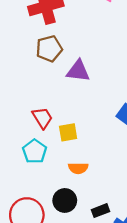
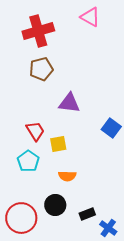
purple triangle: (78, 71) -> (69, 103), moved

